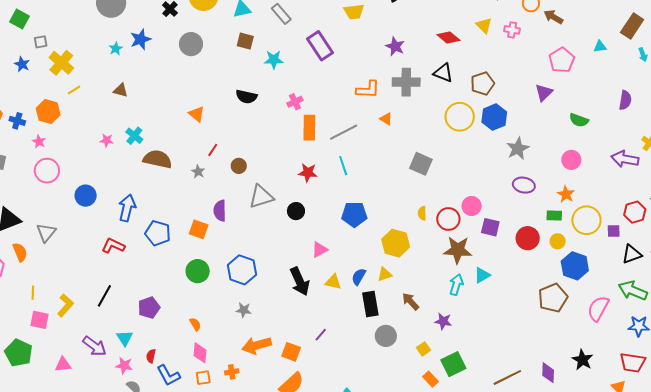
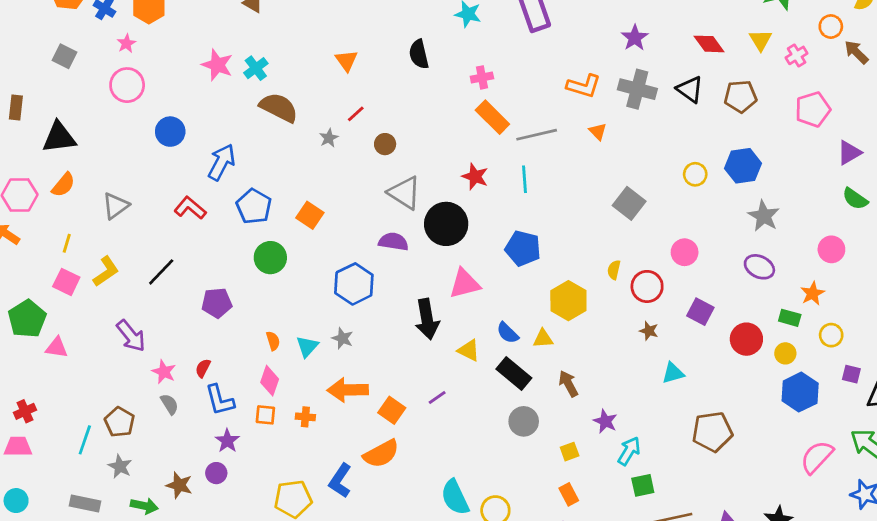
pink cross: (512, 30) -> (797, 55), turned 35
pink pentagon: (562, 60) -> (813, 109), moved
brown pentagon: (482, 84) -> (741, 96), moved
purple triangle: (544, 93) -> (849, 153), moved
black semicircle: (246, 97) -> (419, 54), turned 50
yellow circle: (460, 117) -> (695, 174), moved, size x0.6
orange rectangle: (309, 128) -> (492, 117), turned -60
pink star: (107, 140) -> (217, 65), size x1.6
gray star: (518, 149) -> (764, 216), turned -30
gray triangle: (261, 197) -> (404, 193), turned 36
pink circle: (472, 206) -> (685, 252), moved
purple semicircle: (220, 211) -> (393, 242), moved, turned 85
black circle: (296, 211) -> (446, 224), size x1.8
yellow circle: (586, 220) -> (831, 335), size x0.6
purple square: (614, 231) -> (851, 374), moved
gray triangle: (46, 233) -> (116, 206), moved
pink triangle: (320, 250) -> (465, 284), size x1.4
brown star: (458, 250) -> (649, 331), size x0.5
orange semicircle: (20, 252) -> (63, 185), turned 48
green circle: (198, 271) -> (270, 258), moved
blue semicircle: (359, 277) -> (508, 333), turned -90
yellow triangle: (333, 282) -> (469, 350), moved
cyan arrow: (456, 285) -> (629, 451), moved
brown pentagon: (553, 298) -> (712, 432), moved
black rectangle: (370, 304) -> (514, 374), turned -55
cyan triangle: (125, 338) -> (307, 346), moved
green square: (453, 364) -> (643, 485), moved, size x0.7
pink triangle: (63, 365) -> (57, 348), moved

